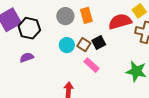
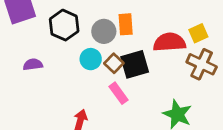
gray circle: (65, 16) -> (104, 31), moved
black hexagon: (29, 28) -> (64, 25), moved
black square: (99, 42) -> (135, 64), size x1.5

